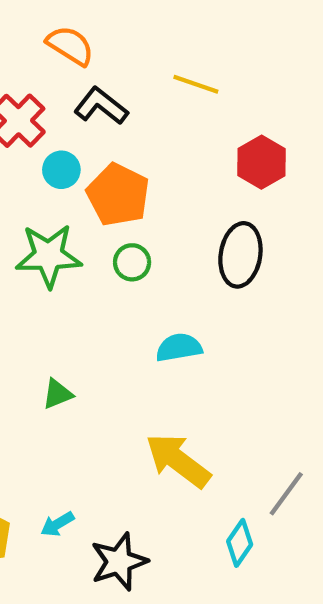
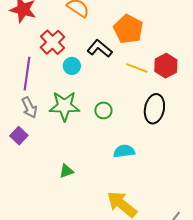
yellow line: (196, 84) -> (137, 68), moved
black L-shape: (101, 106) -> (100, 49), moved
orange pentagon: (118, 195) -> (128, 29), moved

